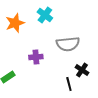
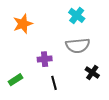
cyan cross: (45, 15) -> (77, 15), moved
black line: (69, 84) -> (54, 83), moved

